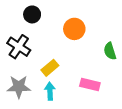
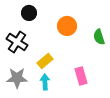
green semicircle: (110, 51) -> (99, 37), moved
pink rectangle: (90, 84) -> (81, 76), turned 60

